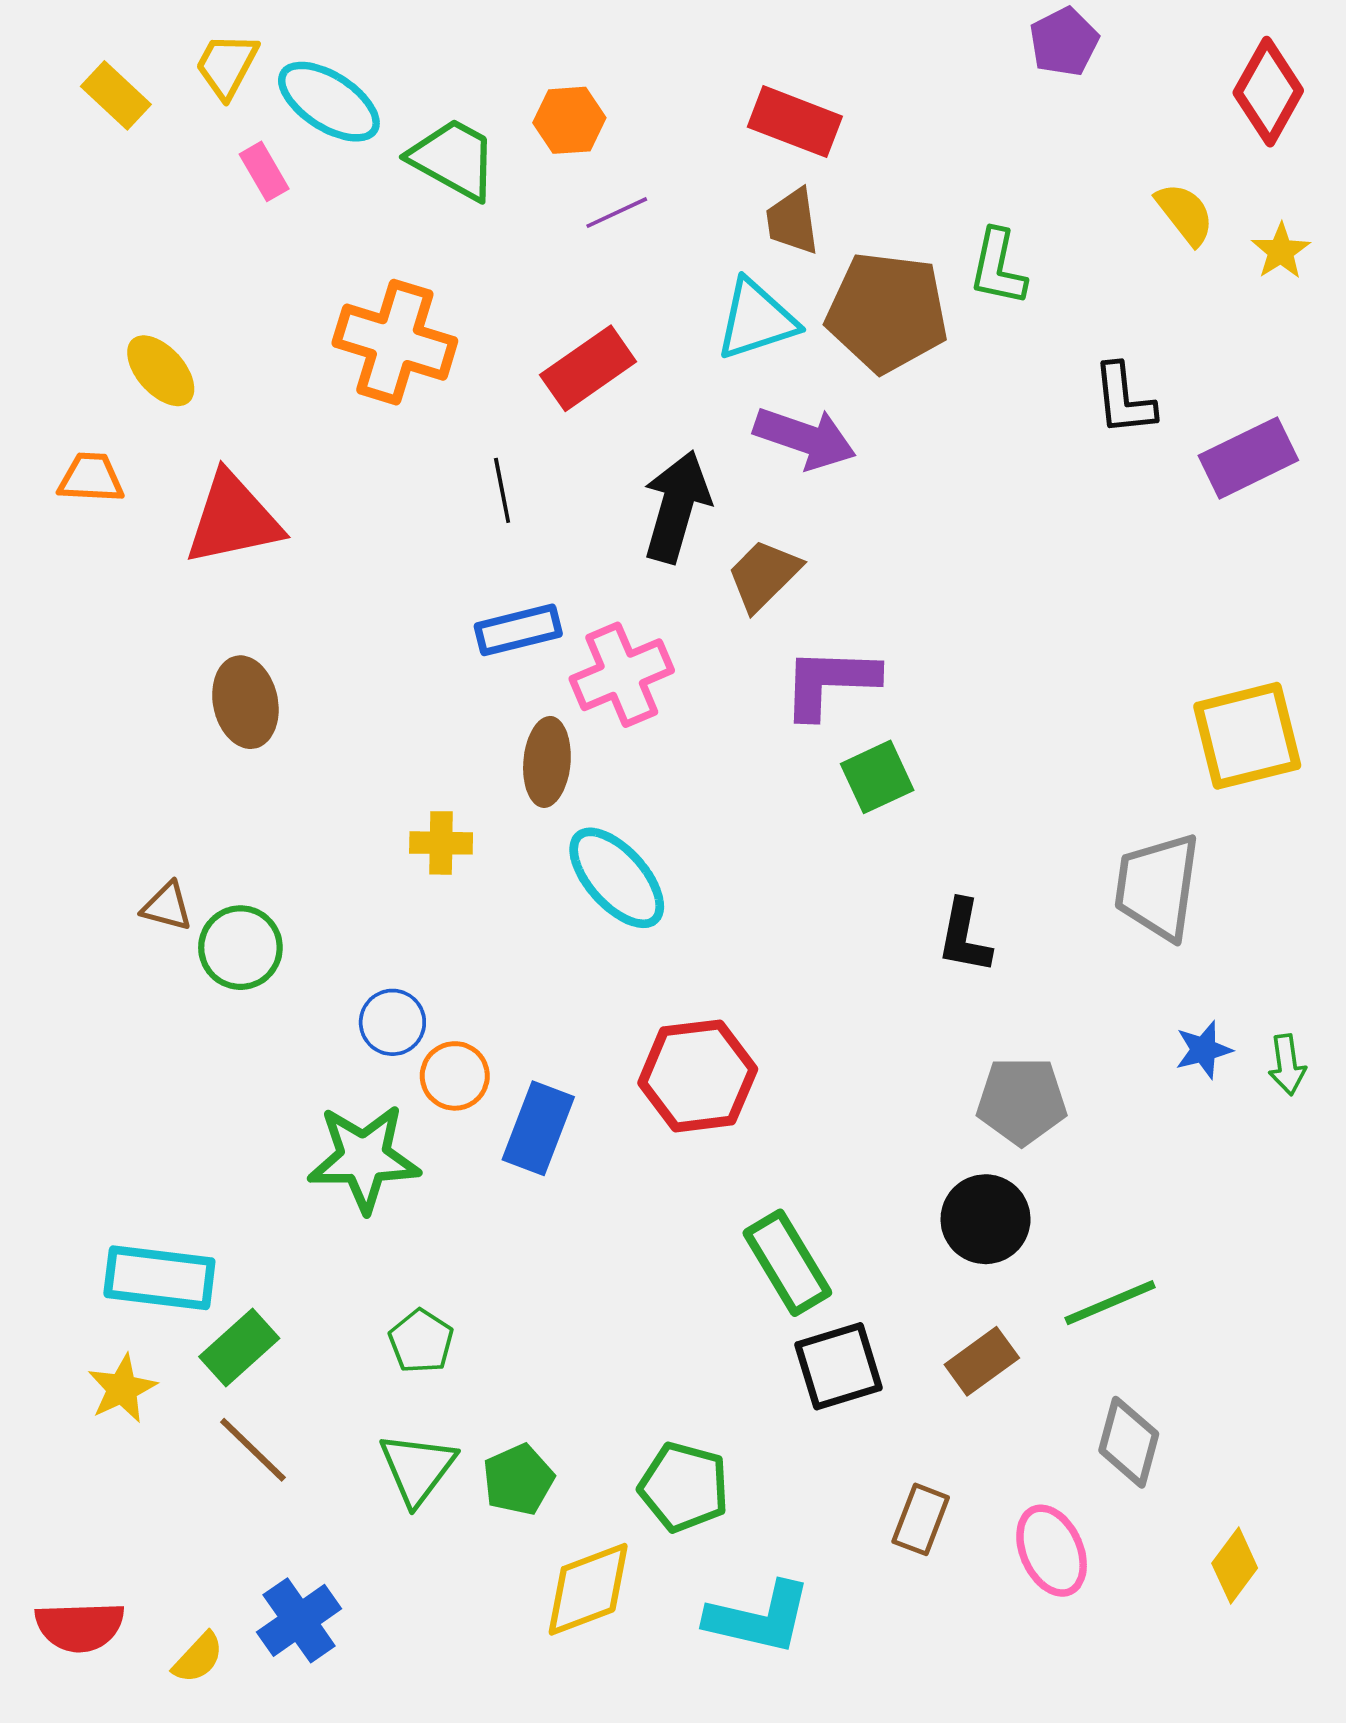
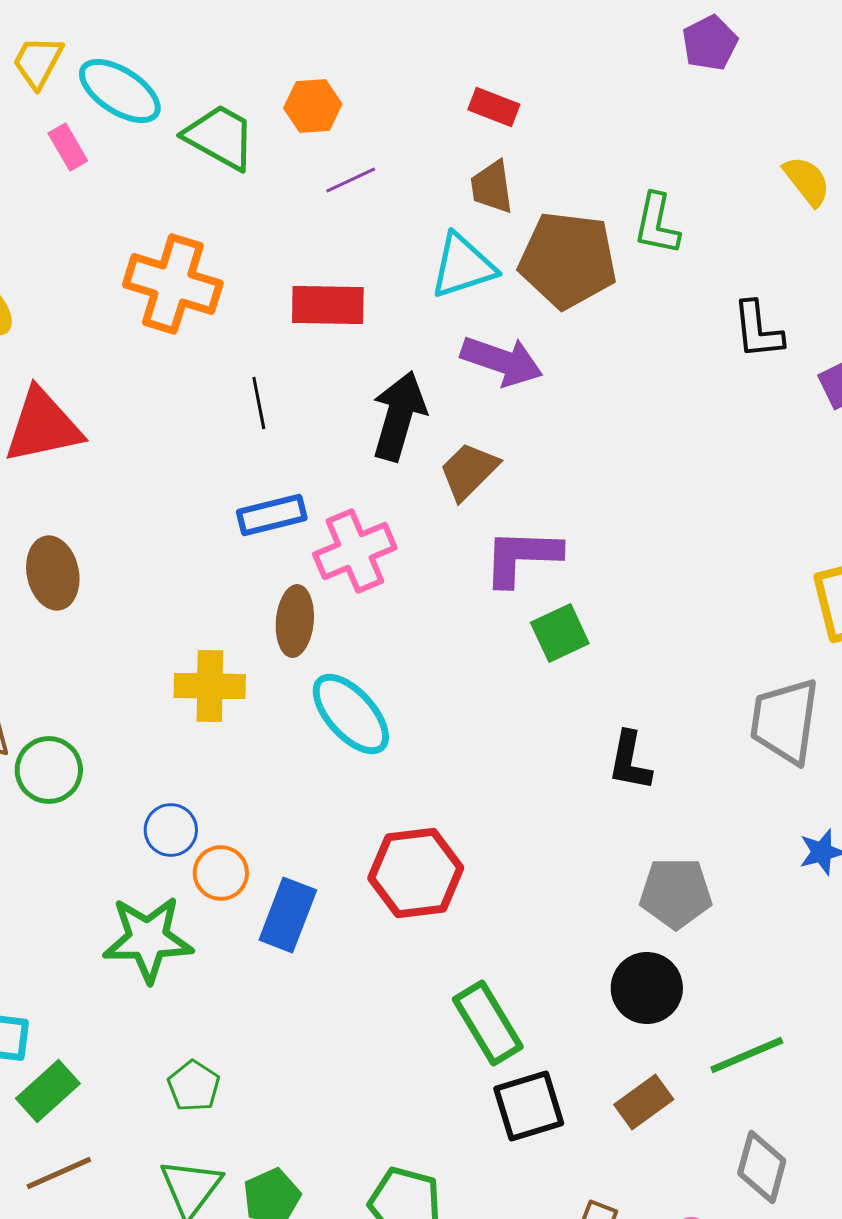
red rectangle: (795, 122) -> (494, 107), size x0.7
red rectangle: (588, 368) -> (328, 305), turned 36
yellow cross: (441, 843) -> (210, 686), size x1.4
brown line: (253, 1450) -> (59, 1173), turned -68

